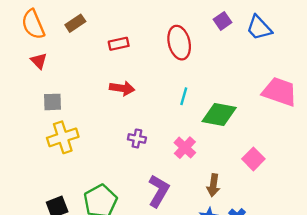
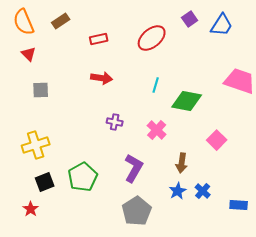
blue trapezoid: (259, 28) -> (222, 25), turned -105
red ellipse: (179, 43) -> (152, 38), turned 64
yellow cross: (63, 137) -> (36, 145), moved

